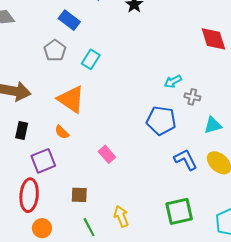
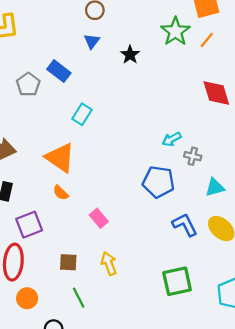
gray pentagon: (55, 50) -> (28, 84), moved
orange semicircle: (62, 132) -> (61, 193), moved
yellow arrow: (121, 216) -> (109, 263), moved

